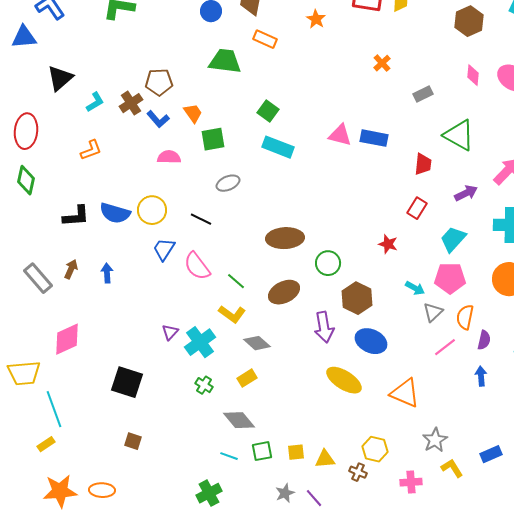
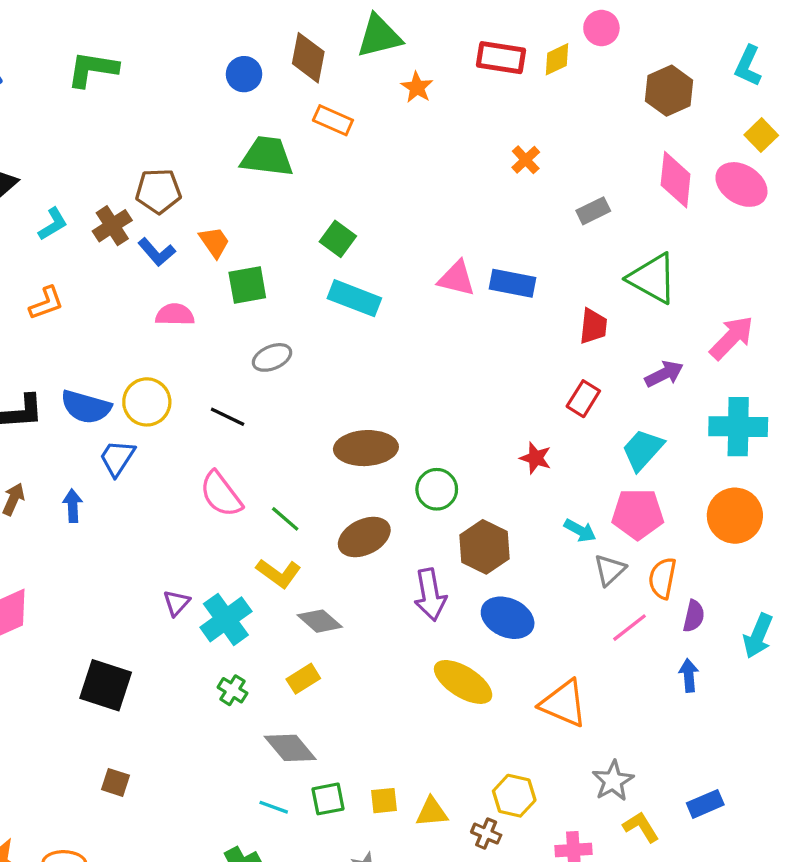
pink diamond: (473, 75) -> (676, 180), size x1.6
blue trapezoid: (164, 249) -> (117, 458), moved

